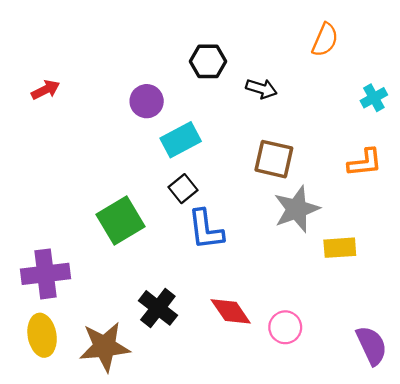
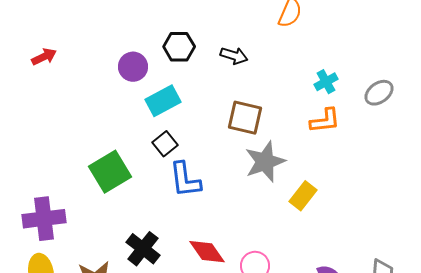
black hexagon: (208, 61) -> (179, 47), moved
cyan cross: (374, 98) -> (326, 82), moved
yellow rectangle: (340, 248) -> (303, 196), turned -48

